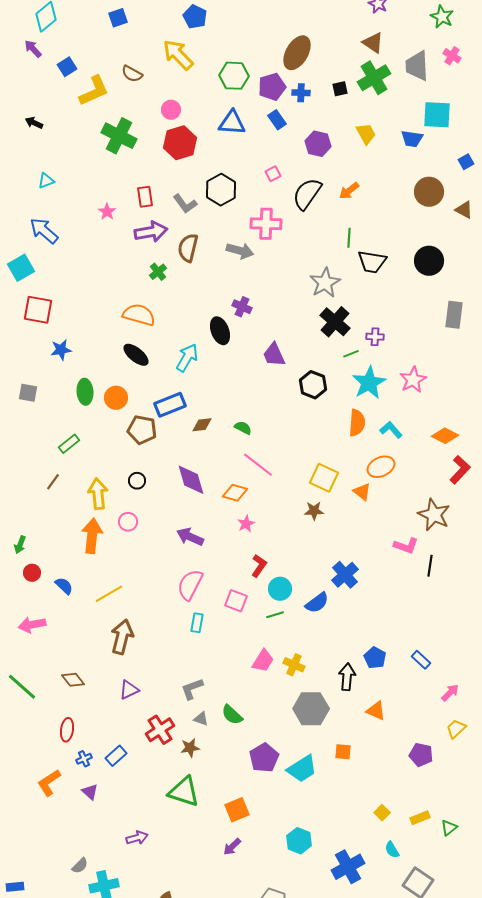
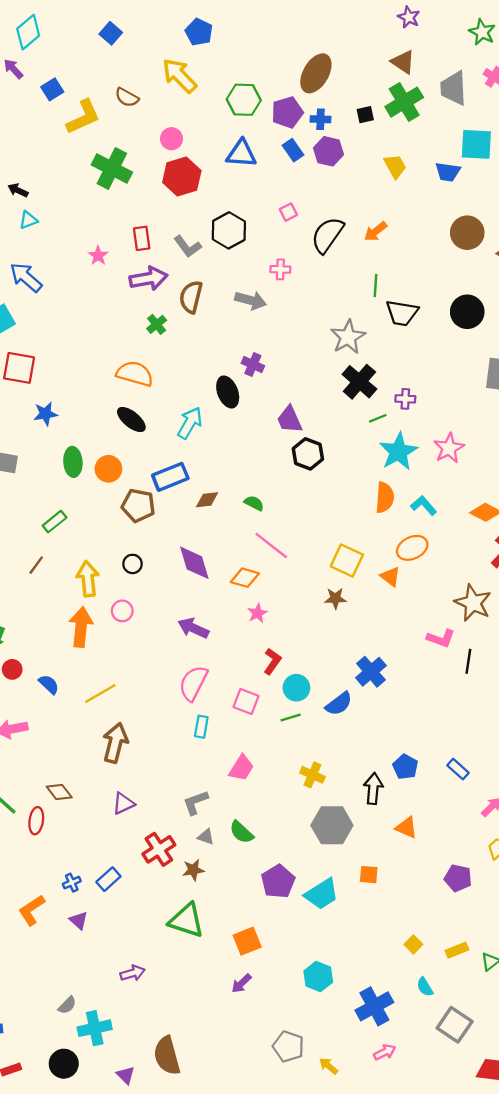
blue square: (118, 18) -> (111, 33), turned -30
black arrow: (34, 123) -> (18, 190), moved
purple hexagon: (318, 144) -> (329, 151), moved
pink cross: (266, 224) -> (280, 269), size x0.6
black hexagon: (313, 385) -> (308, 454), moved
pink trapezoid: (263, 661) -> (241, 768), moved
red ellipse: (67, 730) -> (36, 821), moved

